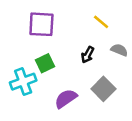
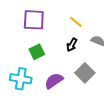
yellow line: (101, 22) -> (76, 22), moved
cyan cross: (23, 82) -> (21, 79), moved, turned 30

